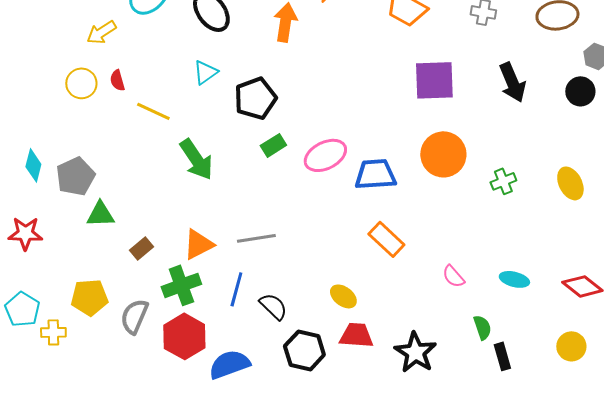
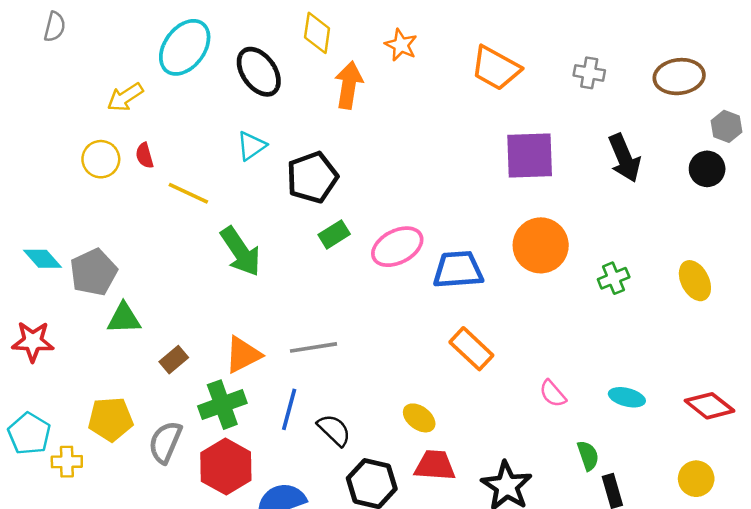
cyan diamond: (33, 165) -> (43, 259), turned -56

